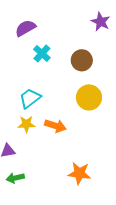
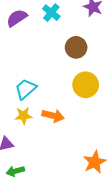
cyan cross: (42, 53) -> (51, 13), moved
orange star: (79, 173) -> (95, 162), moved, turned -30

